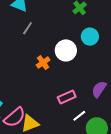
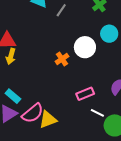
gray line: (27, 28) -> (61, 10), moved
white line: (79, 116) -> (97, 113), turned 64

